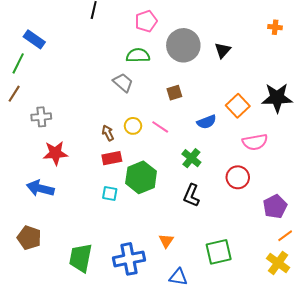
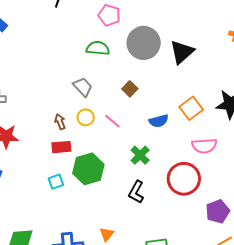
pink pentagon: (146, 21) -> (109, 15), turned 30
black triangle: (223, 50) -> (182, 52), size x1.5
gray trapezoid: (123, 83) -> (83, 87), moved
brown square: (174, 93) -> (130, 89), turned -35
red circle: (238, 177) -> (184, 179), size x1.4
cyan square: (110, 193) -> (56, 182), turned -35

